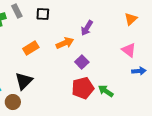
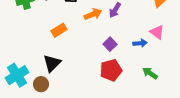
orange arrow: (65, 43) -> (93, 14), moved
blue arrow: (139, 71) -> (140, 43), moved
green arrow: (106, 91) -> (150, 73), moved

